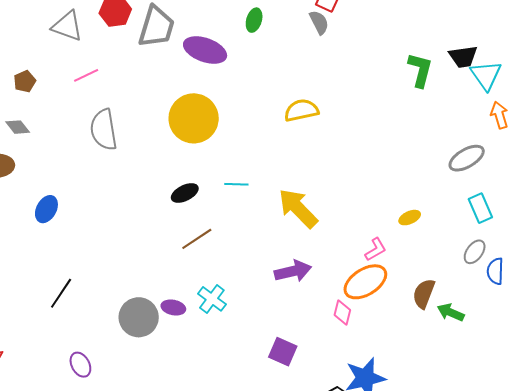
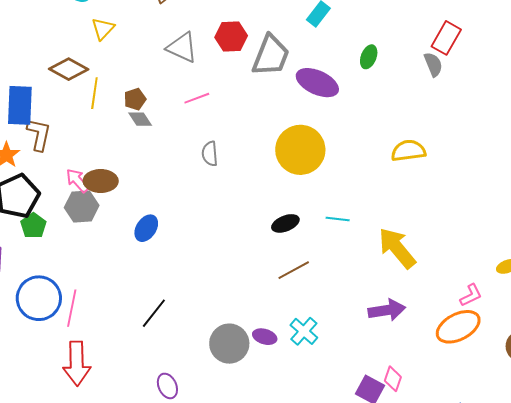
gray diamond: (18, 127) -> (140, 119), moved
gray semicircle: (104, 130) -> (210, 154), size x0.6
pink diamond: (342, 312) -> (393, 379), moved

